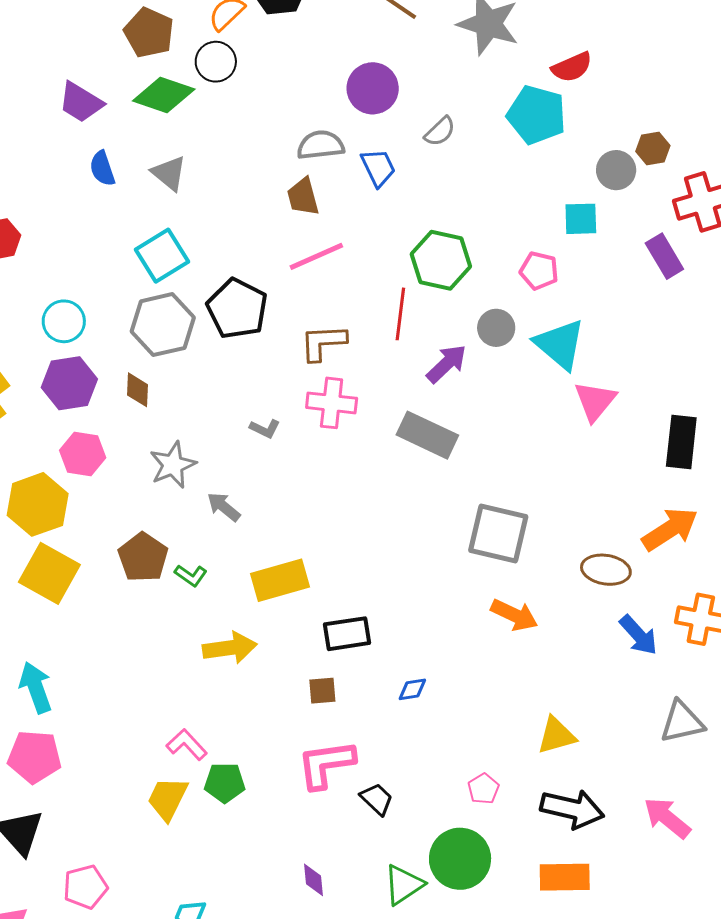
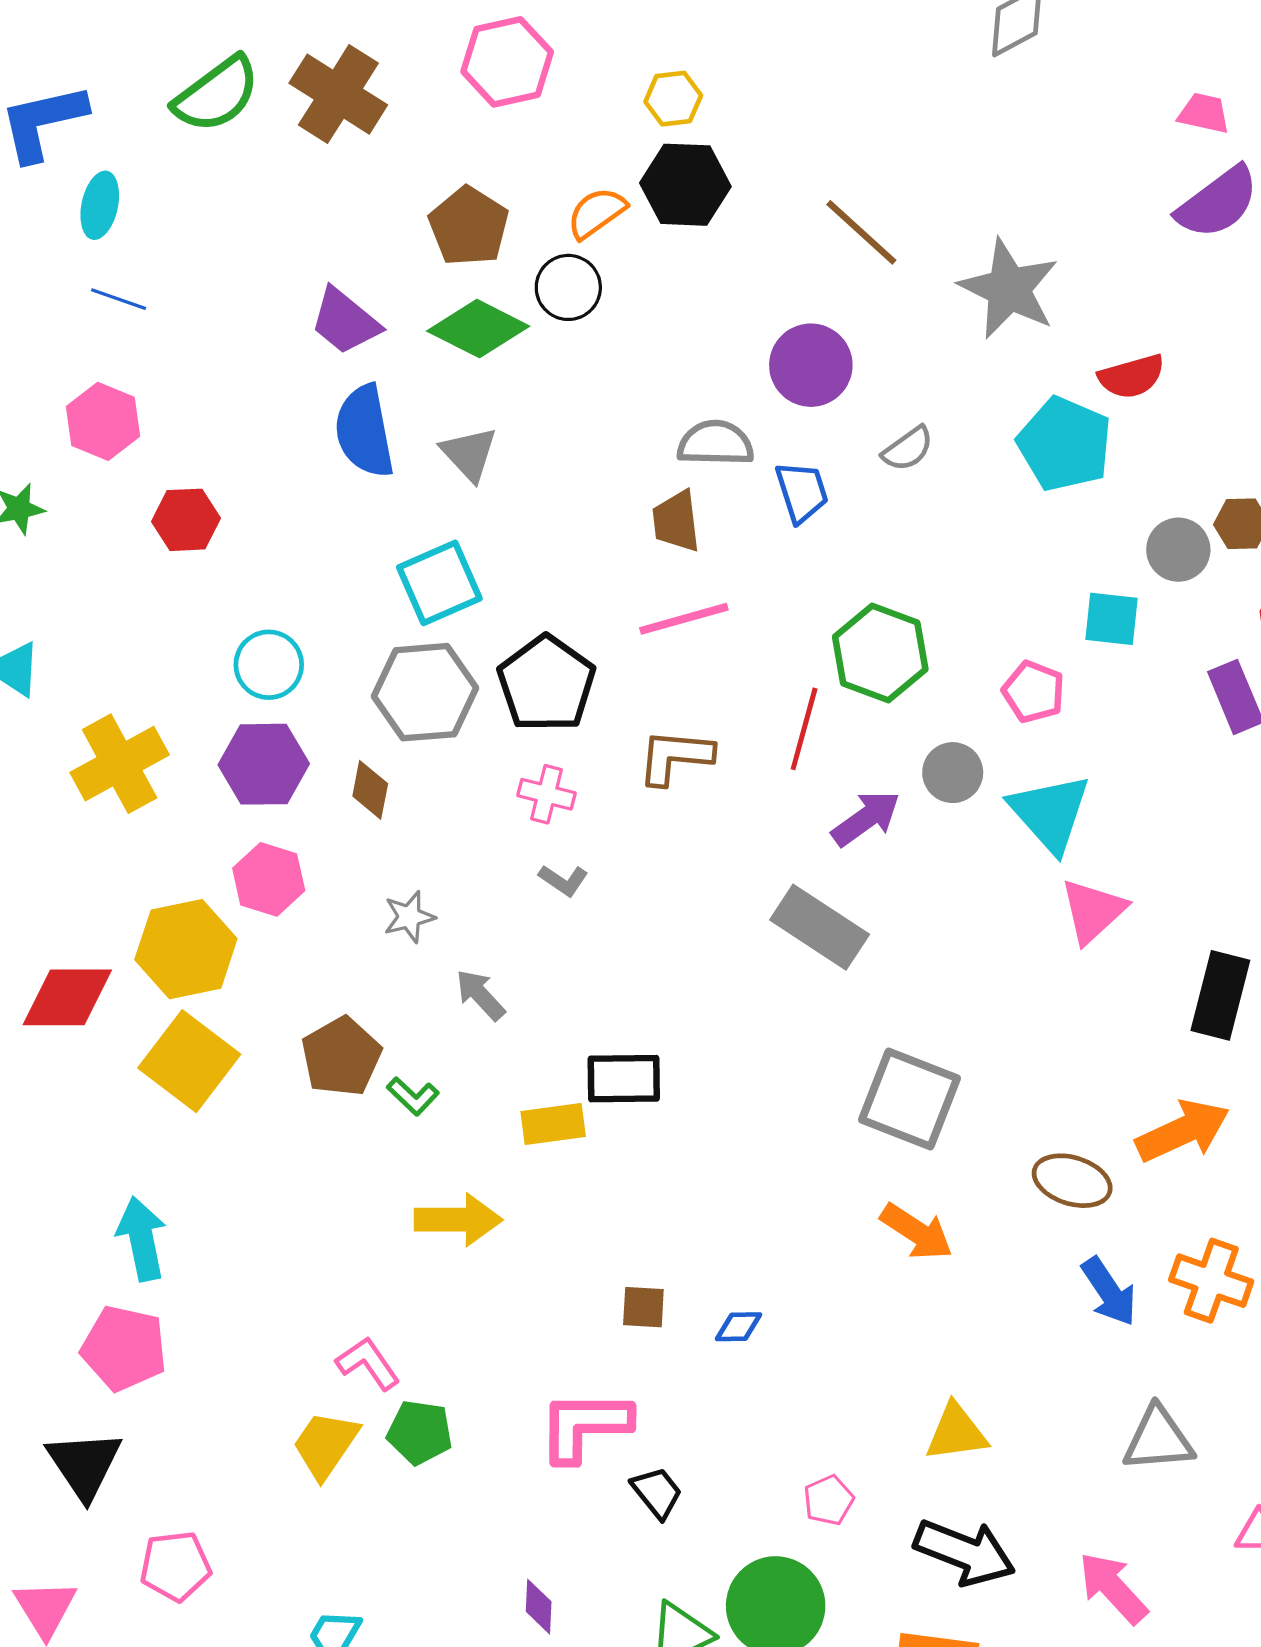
blue semicircle: (102, 169) -> (364, 431), size x1.6
pink cross: (332, 403) -> (547, 794), moved, size x0.7
gray star: (173, 465) -> (409, 917), size x0.7
yellow rectangle: (280, 580) -> (553, 1124), size x0.7
black rectangle: (347, 634) -> (624, 1079), moved
brown square: (322, 691) -> (643, 1307), moved

